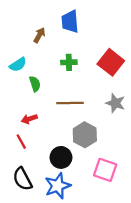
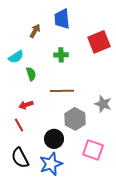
red square: (111, 62) -> (99, 42), moved, turned 30
gray star: (115, 103) -> (103, 104), moved

